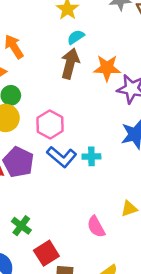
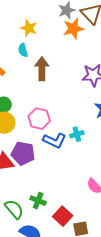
cyan semicircle: (76, 37) -> (23, 50), moved, turned -56
orange star: (107, 68) -> (73, 29), moved

